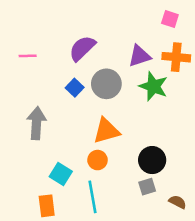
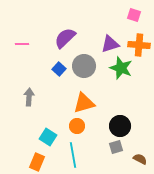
gray arrow: (37, 123) -> (29, 97), size x0.7
orange rectangle: (47, 206) -> (37, 162), turned 30

